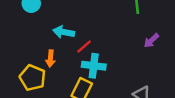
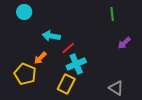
orange arrow: (50, 59) -> (40, 58), turned 40
cyan cross: (94, 66) -> (76, 64), turned -30

